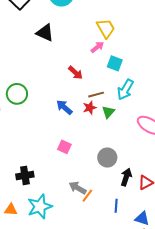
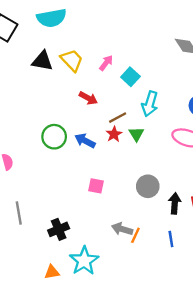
yellow trapezoid: (106, 28) -> (72, 60), moved
cyan square: (115, 63) -> (130, 77), turned 35
green circle: (17, 94) -> (54, 137), moved

